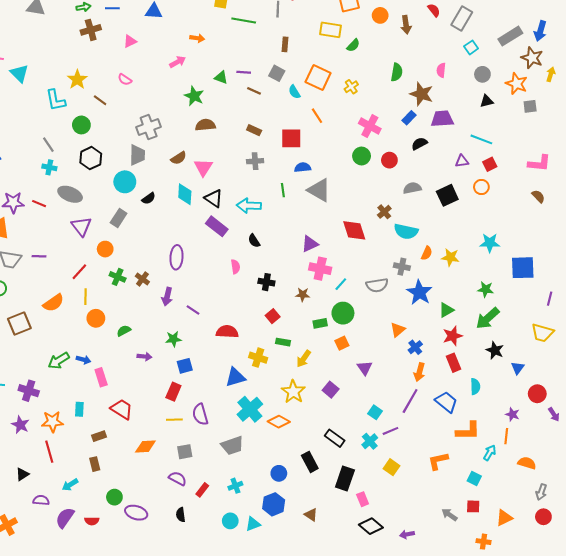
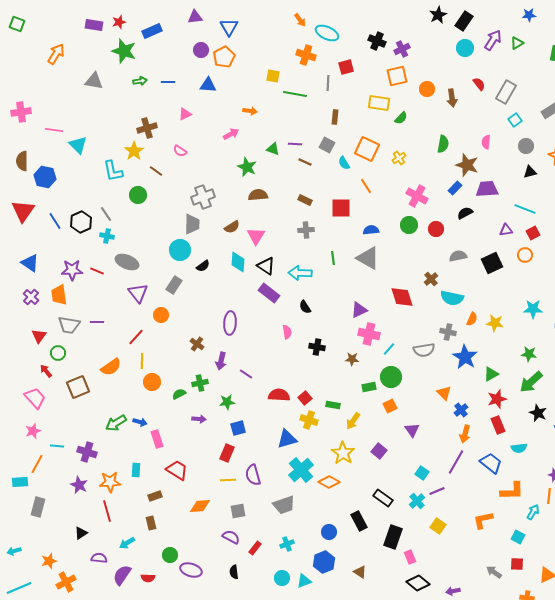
brown cross: (91, 30) -> (147, 128), moved
black hexagon: (91, 158) -> (81, 222), moved
blue semicircle: (303, 167) -> (371, 230), moved
green cross: (118, 277) -> (200, 383), moved, turned -35
red square: (273, 316) -> (305, 398), moved
orange triangle: (398, 330) -> (444, 393), turned -35
cyan semicircle: (475, 387) -> (519, 448), turned 84

